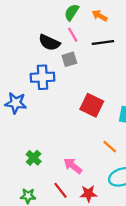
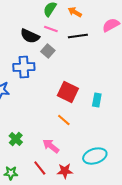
pink line: (73, 35) -> (51, 29), turned -40
gray square: (69, 59) -> (48, 51), turned -32
orange line: (110, 147) -> (64, 120), moved

